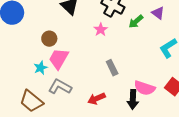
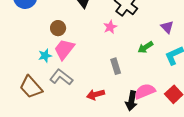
purple triangle: (158, 13) -> (167, 27), moved
green arrow: (136, 22) -> (145, 47), moved
pink semicircle: (145, 88) -> (145, 91), turned 130

